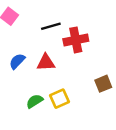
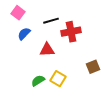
blue semicircle: (17, 61) -> (24, 34), moved
yellow square: (60, 99) -> (58, 79), turned -35

